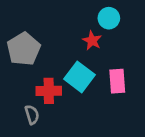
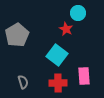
pink rectangle: (117, 81) -> (84, 76), moved
red cross: (49, 91) -> (58, 83), moved

